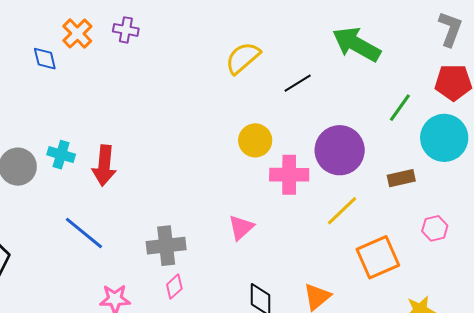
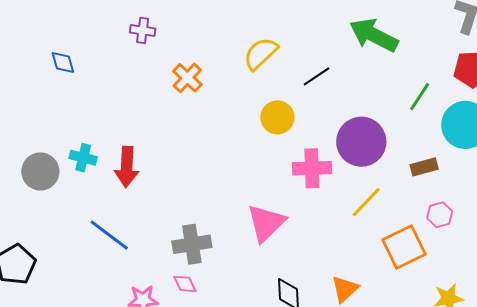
orange cross: (77, 34) -> (187, 78), moved
yellow circle: (255, 140) -> (277, 117), moved
pink triangle: (241, 227) -> (266, 223), size x1.5
pink hexagon: (435, 228) -> (440, 215), moved
pink diamond: (174, 287) -> (185, 284), moved, turned -70

